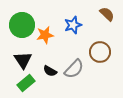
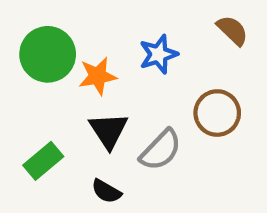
black triangle: (23, 60) -> (109, 130), moved
black semicircle: (50, 71) -> (106, 191), moved
green rectangle: (26, 83) -> (43, 161), moved

